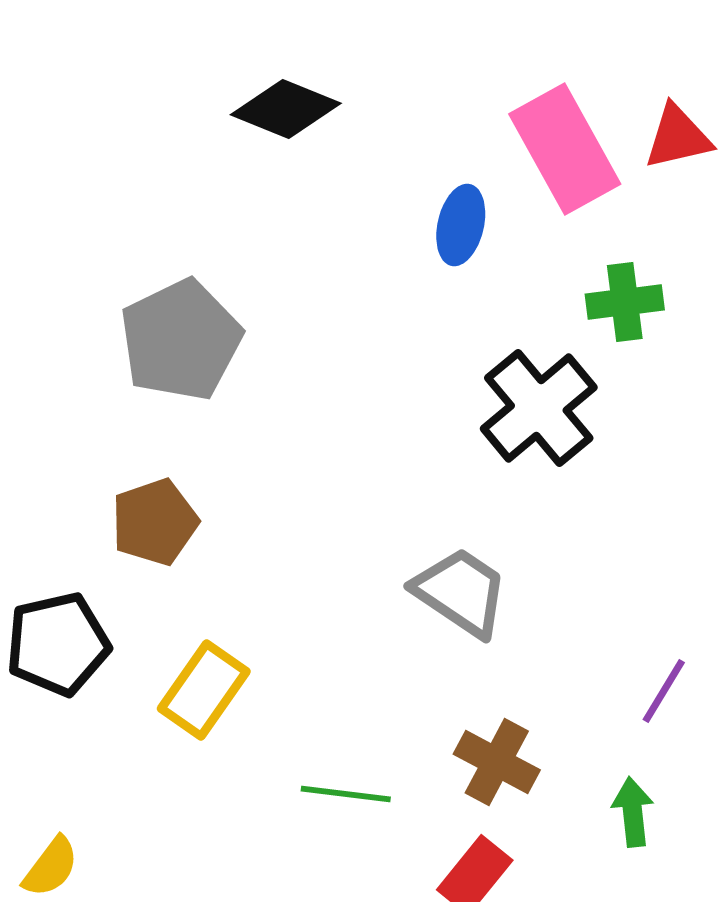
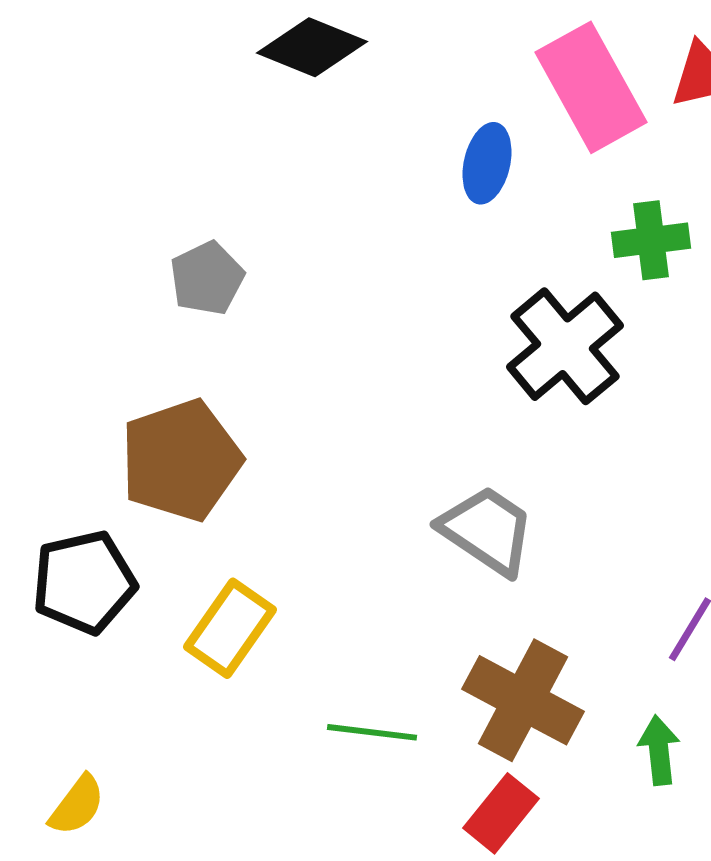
gray pentagon: (181, 340) -> (207, 278), size x0.6
brown pentagon: (155, 522) -> (181, 460), size x1.4
brown cross: (497, 762) -> (523, 700), size x1.4

